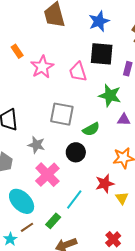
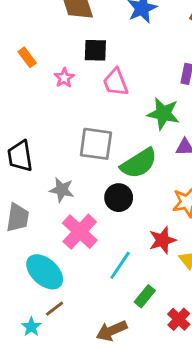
black square: (102, 54) -> (95, 50), moved, size x0.7
pink star: (42, 67) -> (64, 78), size x0.6
green semicircle: (91, 129) -> (139, 163), size x1.5
green rectangle: (53, 221) -> (145, 296), moved

